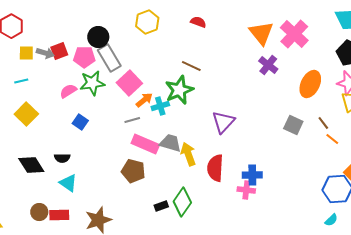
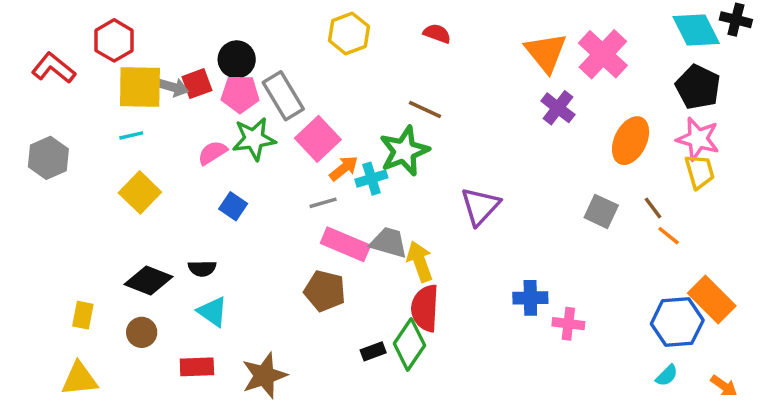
black circle: (98, 37) -> (237, 59), moved
yellow square: (26, 53) -> (140, 87), size x1.8
black diamond: (31, 165) -> (149, 281), turned -36
red semicircle: (215, 168) -> (425, 308), moved
pink cross: (246, 190) -> (568, 324), moved
brown circle: (39, 212) -> (142, 332), moved

